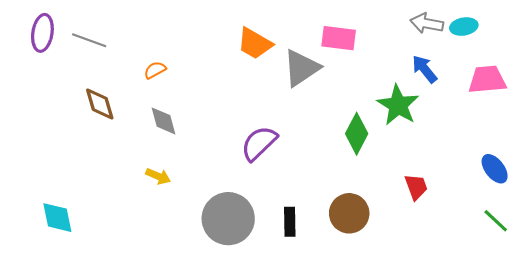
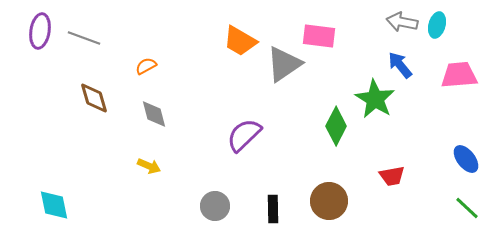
cyan ellipse: (464, 27) -> (437, 25), turned -65
red trapezoid: (416, 187) -> (392, 176), turned 100
gray circle: (228, 219) -> (215, 206), size x0.6

